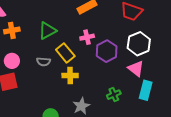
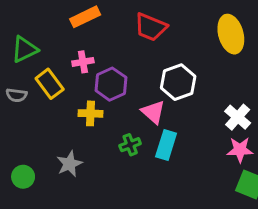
white hexagon: (139, 44) -> (178, 82), moved
yellow cross: (70, 75) -> (90, 113), moved
green cross: (114, 95) -> (130, 145), moved

